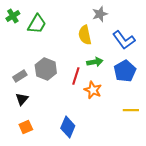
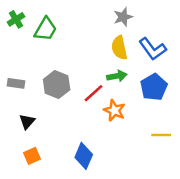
yellow semicircle: (85, 35) -> (119, 48), moved
gray rectangle: (20, 76) -> (16, 83), moved, turned 40
red line: (76, 76) -> (93, 93), turned 30

